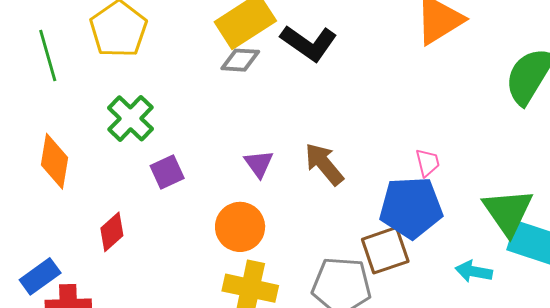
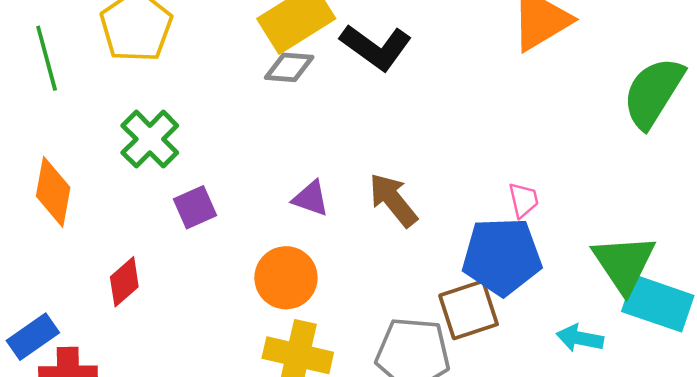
purple triangle: (259, 164) -> (311, 198), turned -36

